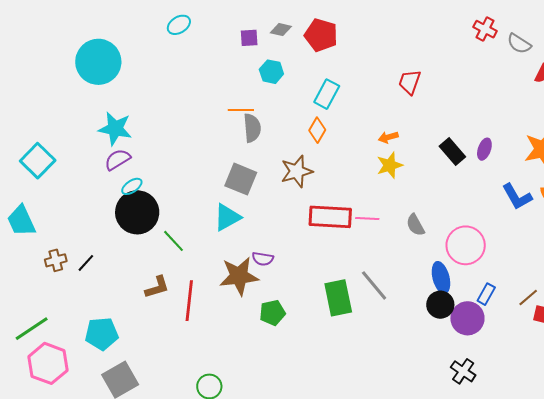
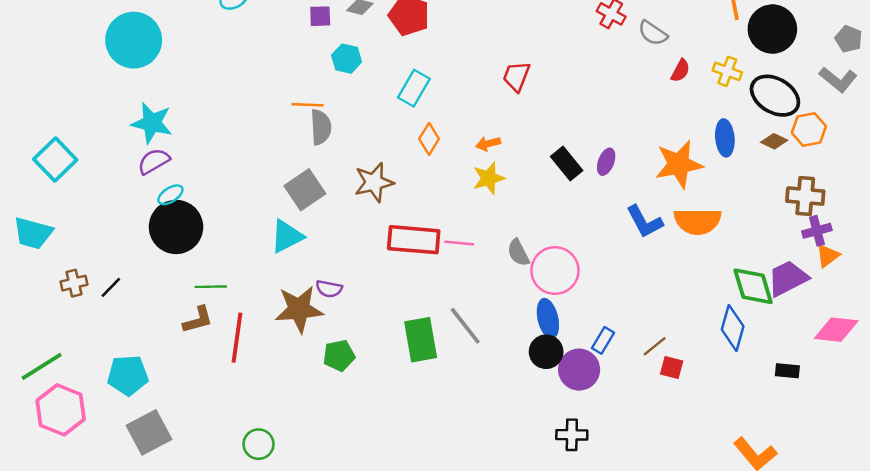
orange diamond: (317, 130) -> (429, 139), moved
gray square: (241, 179) -> (305, 190), turned 32
cyan trapezoid: (21, 221) -> (33, 233), turned -52
green line: (174, 241) -> (211, 287), moved, turned -50
pink circle: (466, 245) -> (555, 271), moved
black cross: (463, 371) -> (572, 435), turned -35

